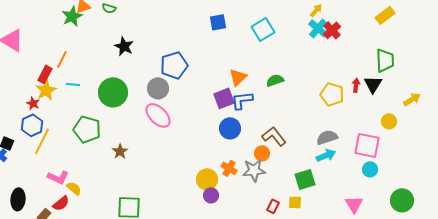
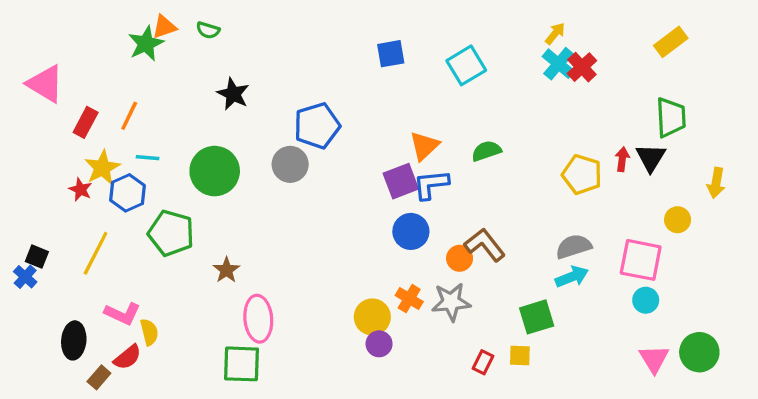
red rectangle: (45, 74) -> (86, 122), moved
yellow arrow: (412, 99) -> (716, 183), turned 132
pink ellipse: (158, 115) -> (258, 319), moved, turned 40
blue hexagon: (32, 125) -> (127, 193), moved
orange circle: (262, 153) -> (460, 258), moved
yellow semicircle: (74, 188) -> (149, 332), turned 35
black ellipse: (18, 199) -> (74, 340), moved
pink triangle: (354, 204) -> (654, 359), moved

